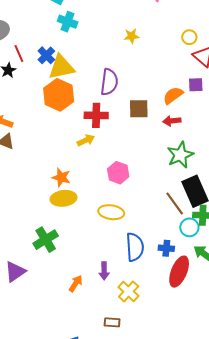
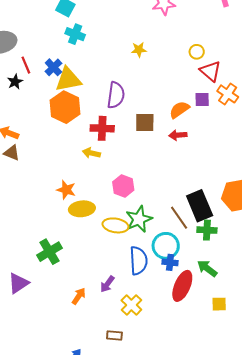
yellow arrow: (86, 140) -> (91, 153), turned -144
green star: (180, 155) -> (139, 219), moved
yellow ellipse: (64, 198) -> (82, 209), moved
cyan circle: (189, 227) -> (166, 246), moved, size x1.4
purple arrow: (104, 271) -> (107, 284), turned 36

